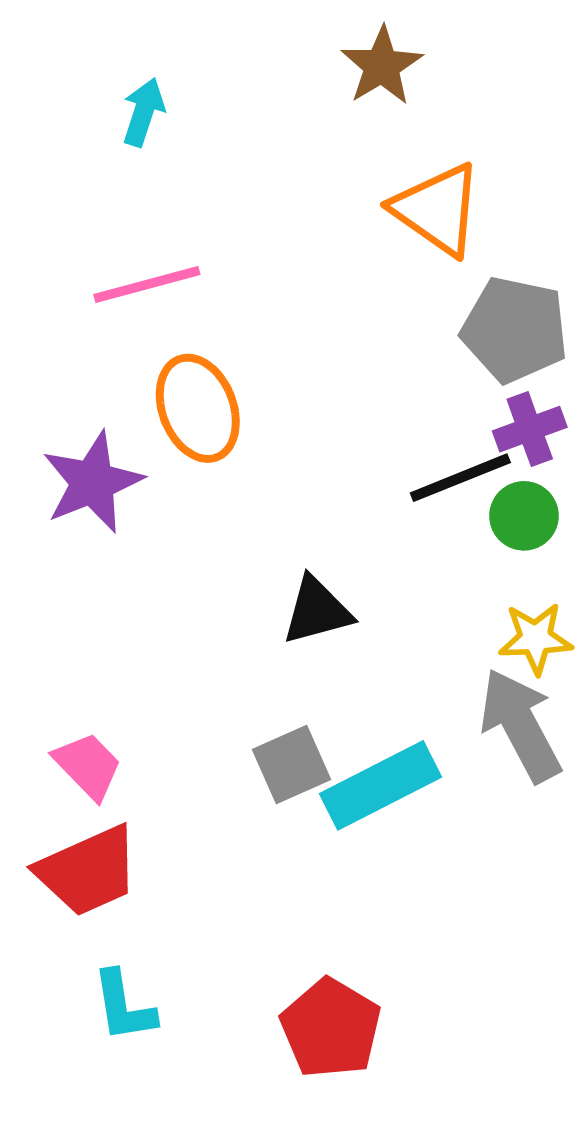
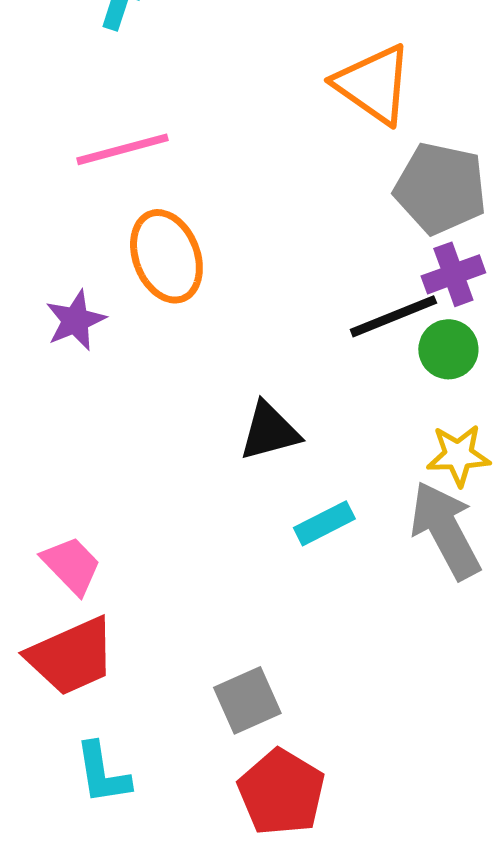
purple star: (93, 482) -> (75, 320), size x0.7
gray square: (291, 765) -> (247, 700), moved
cyan rectangle: (381, 785) -> (324, 523), moved, size x0.6

